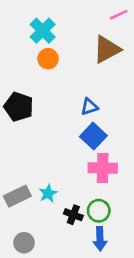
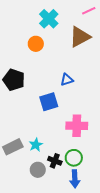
cyan cross: (43, 31) -> (49, 19), moved
blue square: (93, 136) -> (49, 102), moved, turned 30
gray circle: (24, 243) -> (38, 170), moved

